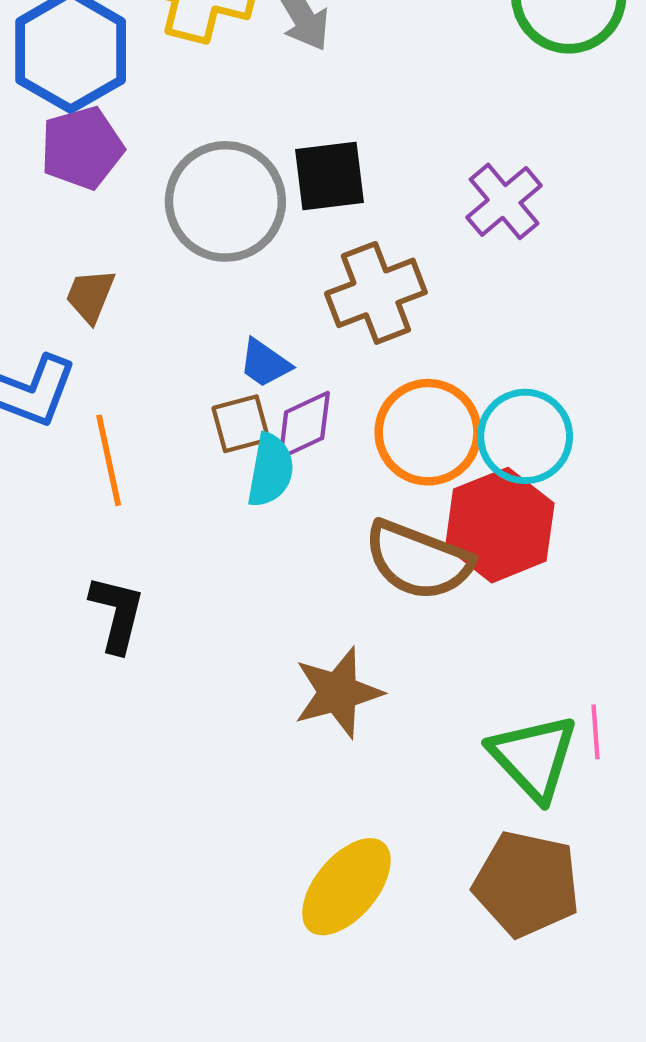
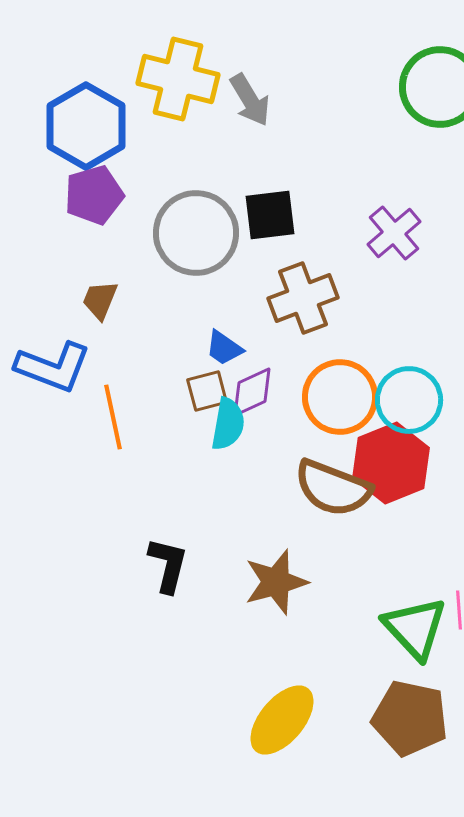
black L-shape: (117, 614) -> (168, 565), moved

